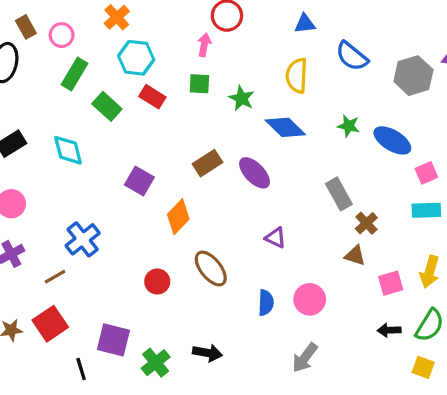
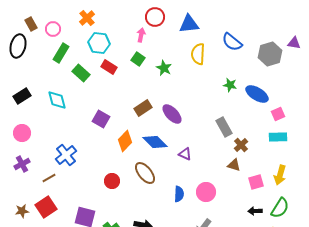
blue triangle: (305, 24) -> (189, 24), moved, size x1.5
green square: (199, 84) -> (138, 59), turned 32
blue diamond: (285, 127) -> (155, 142), moved

